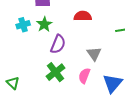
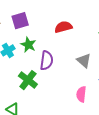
green cross: (56, 72) -> (28, 80), moved
pink semicircle: (84, 76) -> (81, 94), moved

